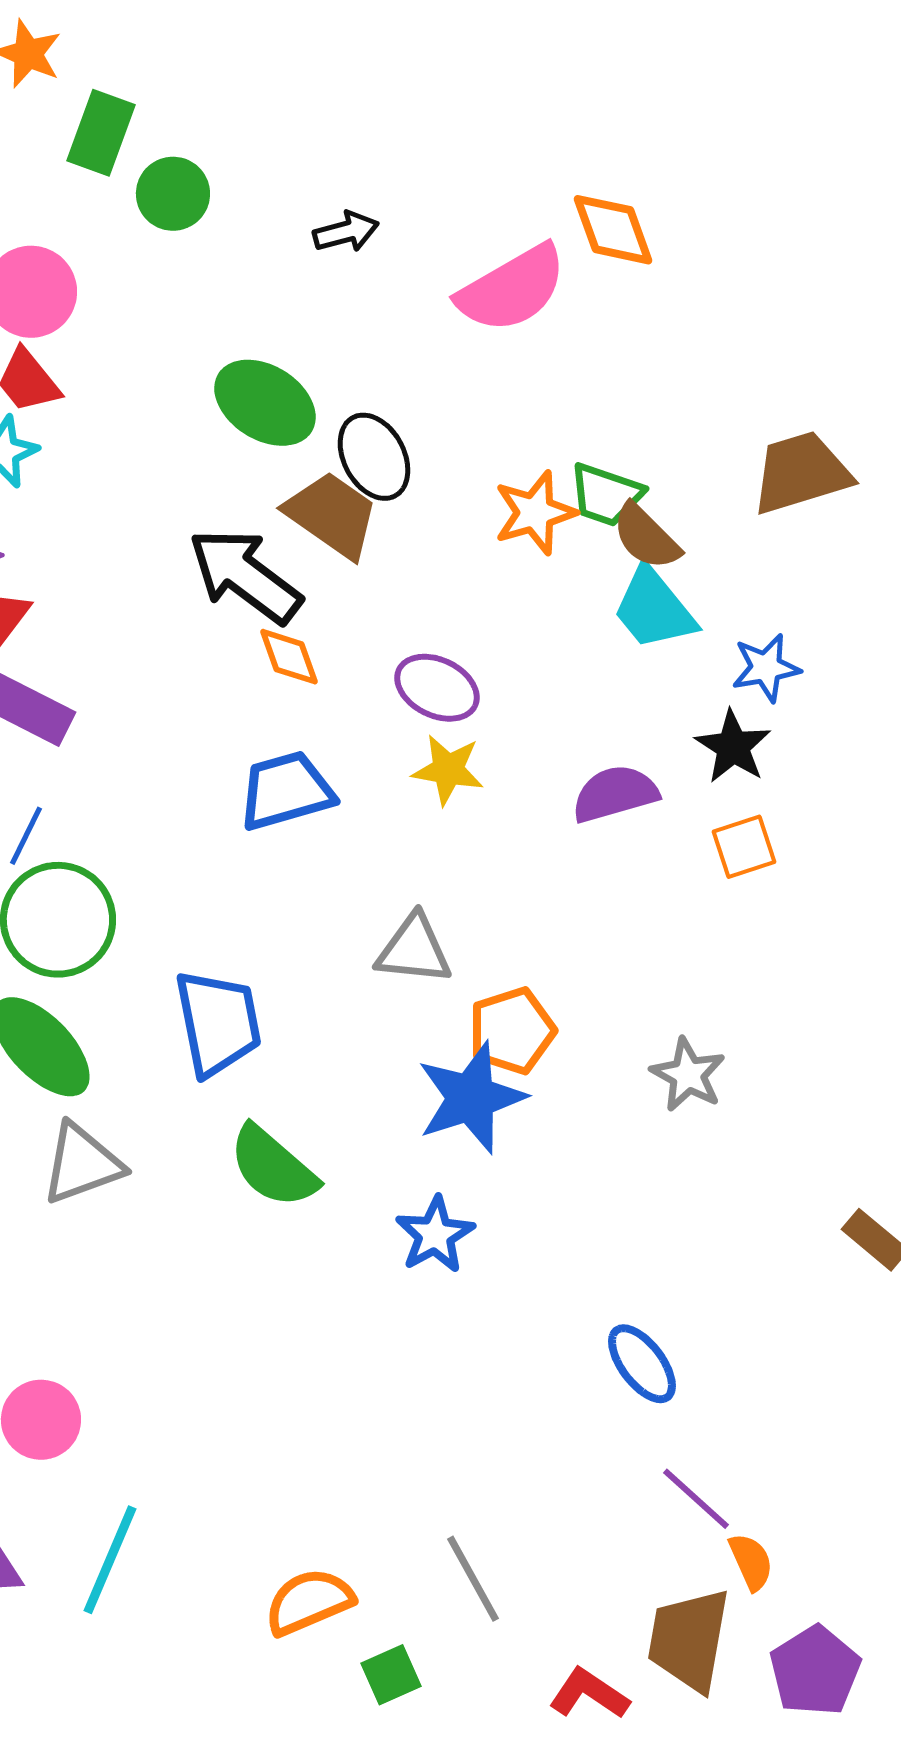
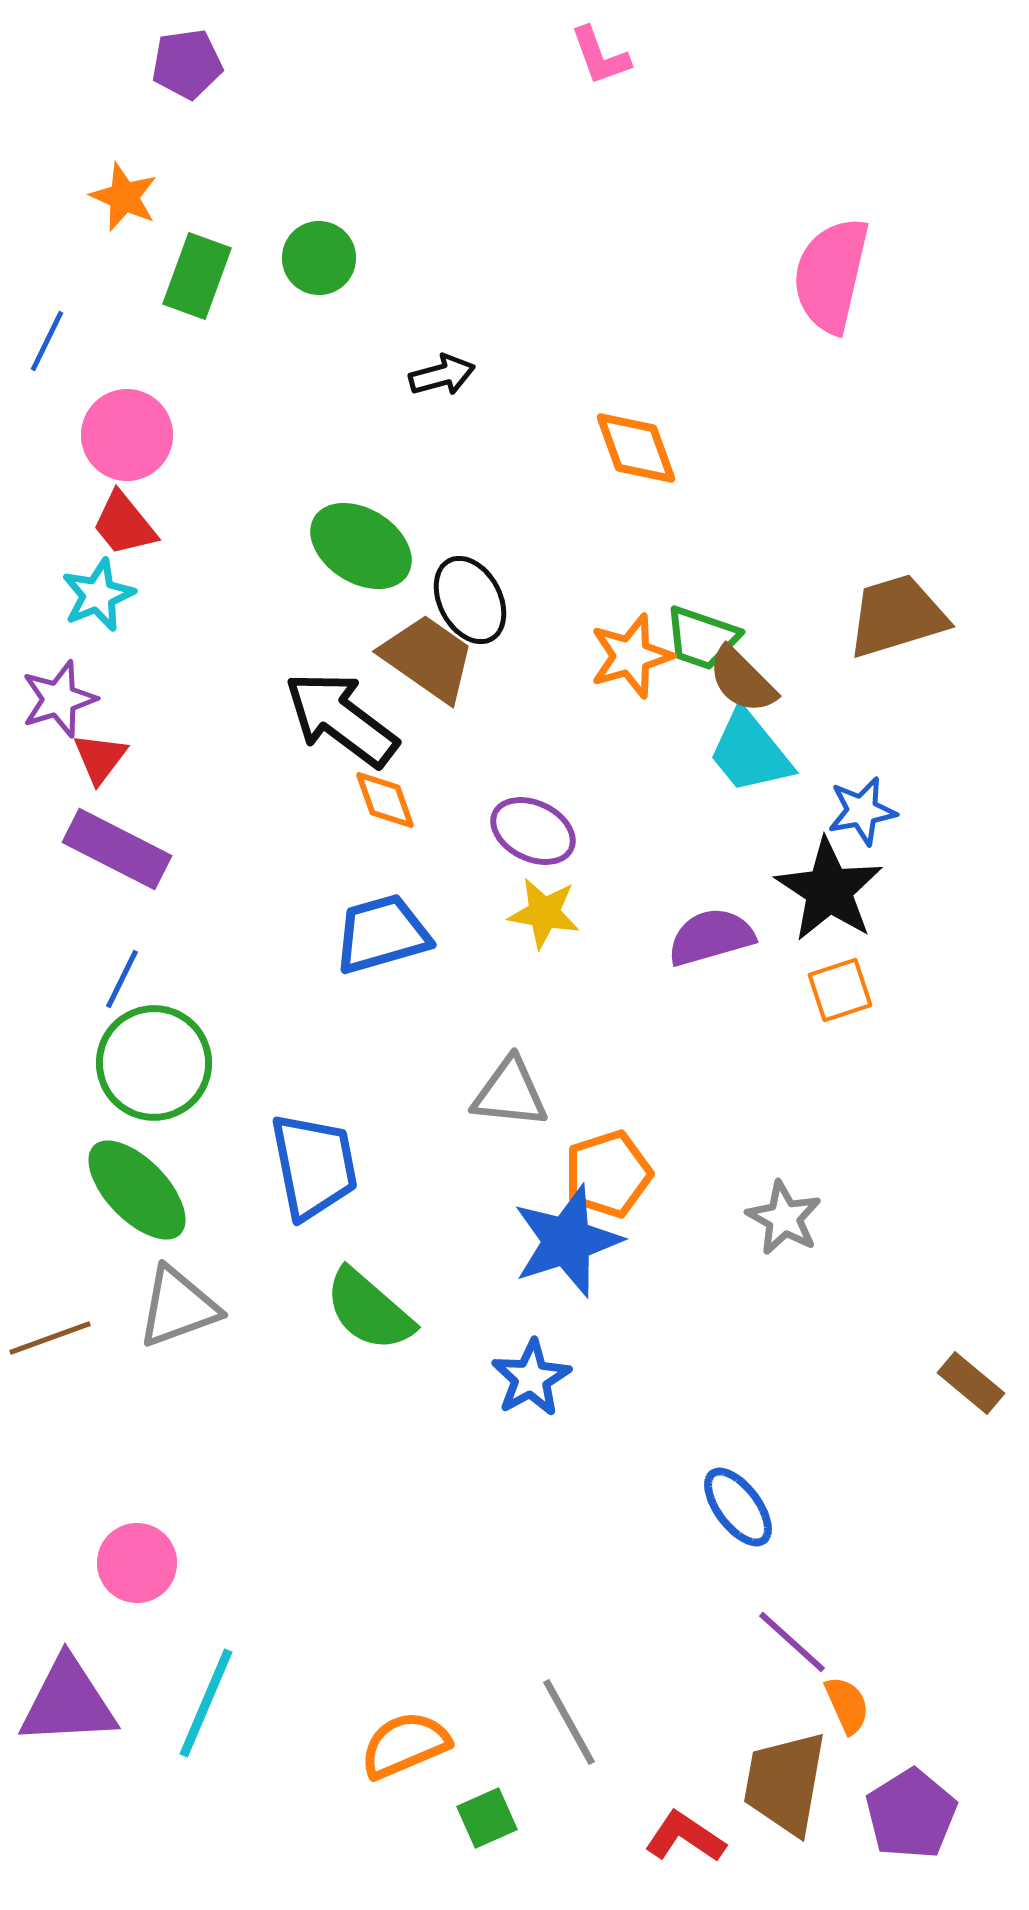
green circle: (173, 194) -> (319, 258), moved
orange diamond: (613, 230) -> (636, 448), moved
pink semicircle: (512, 289) -> (831, 275), moved, turned 133
black star: (733, 747) -> (829, 890), size x1.4

